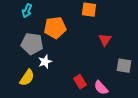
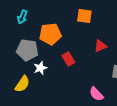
red triangle: (105, 40) -> (100, 46), turned 32
red rectangle: (80, 82) -> (68, 59), moved

